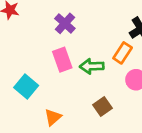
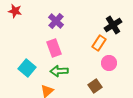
green arrow: (92, 66) -> (59, 71), moved
brown square: (102, 107) -> (95, 86), moved

